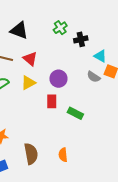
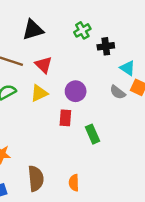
black triangle: (19, 30) -> (33, 30), turned -42
green rectangle: (75, 113) -> (93, 134), turned 35

